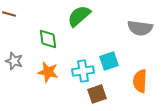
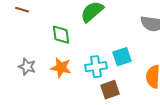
gray star: (14, 61) -> (27, 67), moved

